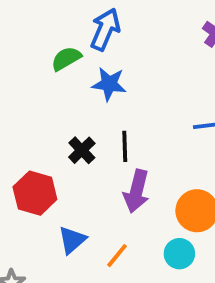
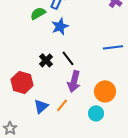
blue star: (109, 84) -> (60, 26), turned -30
black line: (125, 146) -> (68, 58), turned -35
orange line: (117, 256) -> (62, 105), moved

